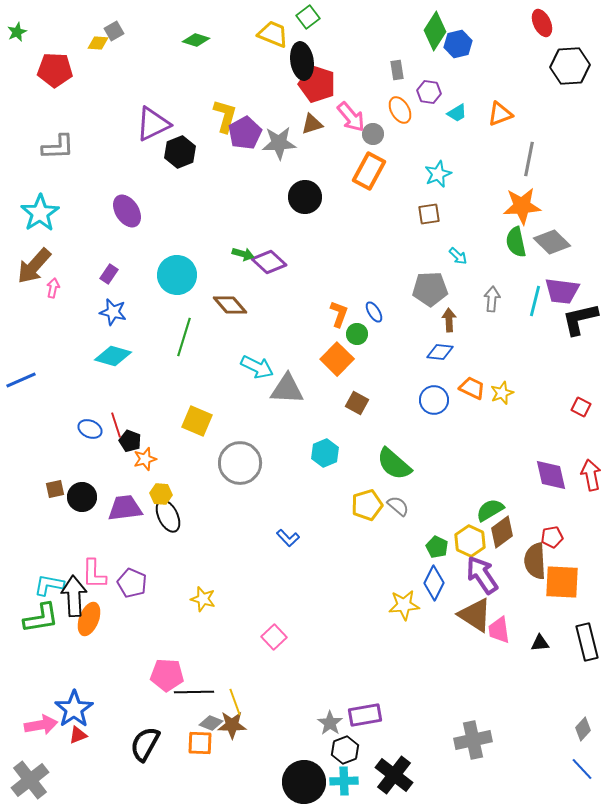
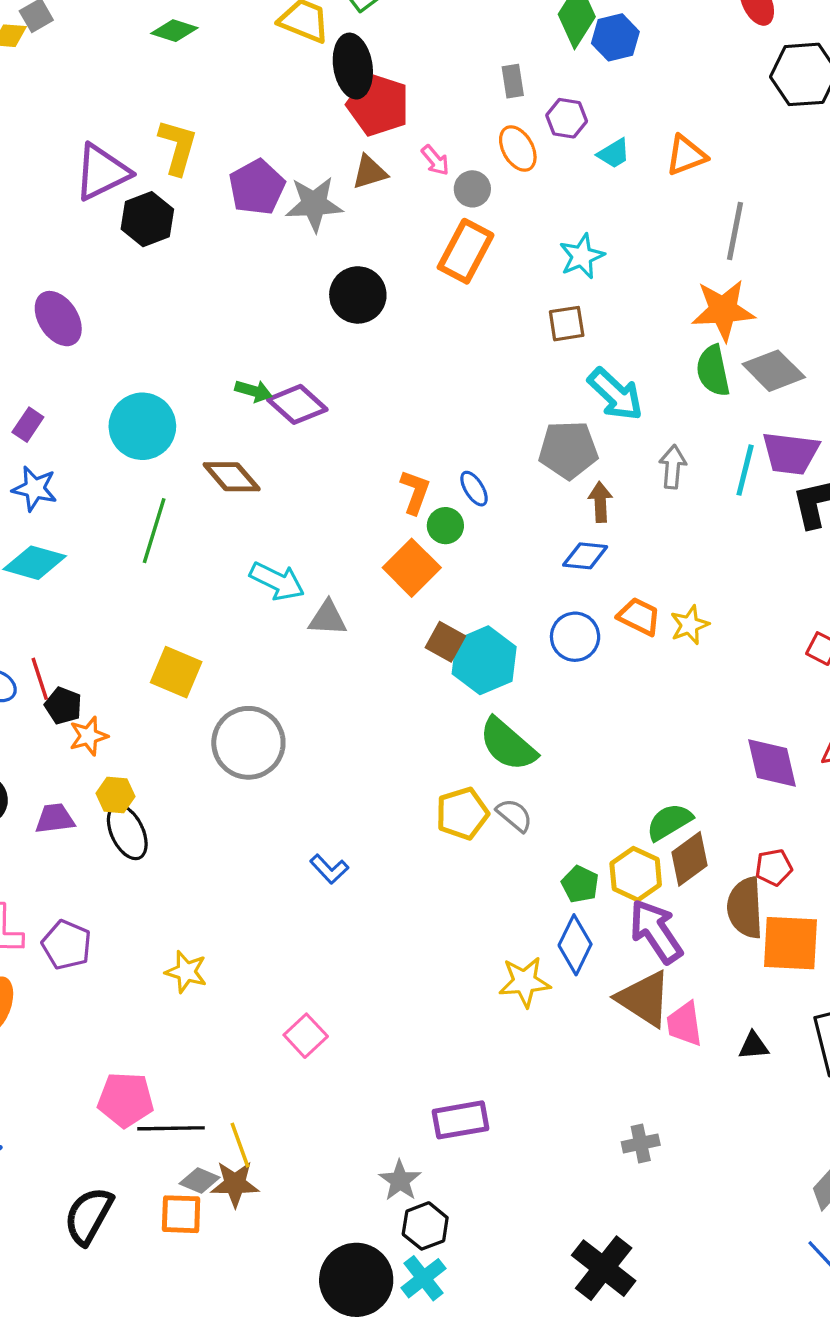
yellow L-shape: (225, 116) -> (178, 147), moved
pink arrow: (351, 117) -> (435, 160), size x0.6
cyan arrow: (458, 256) -> (615, 394), size x1.8
gray triangle: (287, 389) -> (328, 618), size x0.7
cyan hexagon: (325, 453) -> (484, 660), moved, size x1.4
purple trapezoid: (125, 508) -> (55, 819), size x0.7
purple rectangle: (365, 715) -> (461, 1120), moved
gray cross: (473, 740) -> (641, 1143), moved, size x0.6
black cross: (394, 775) -> (604, 1268), moved
cyan cross: (344, 781) -> (424, 1278), turned -36

